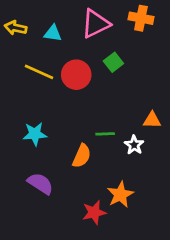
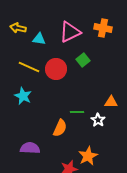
yellow arrow: (16, 28) -> (18, 28), moved
cyan star: (35, 134) -> (23, 96), moved, turned 30
purple semicircle: (40, 183) -> (30, 148), turned -30

